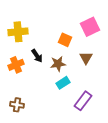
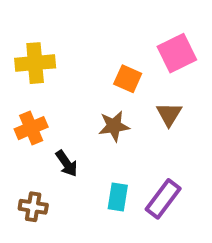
black arrow: (37, 56) -> (67, 163), moved
cyan rectangle: (63, 83) -> (118, 197), moved, turned -48

